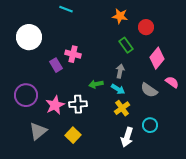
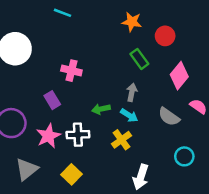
purple rectangle: (56, 65) -> (52, 100), moved
yellow cross: (122, 108) -> (121, 140), moved
cyan circle: (150, 125) -> (184, 156), moved

